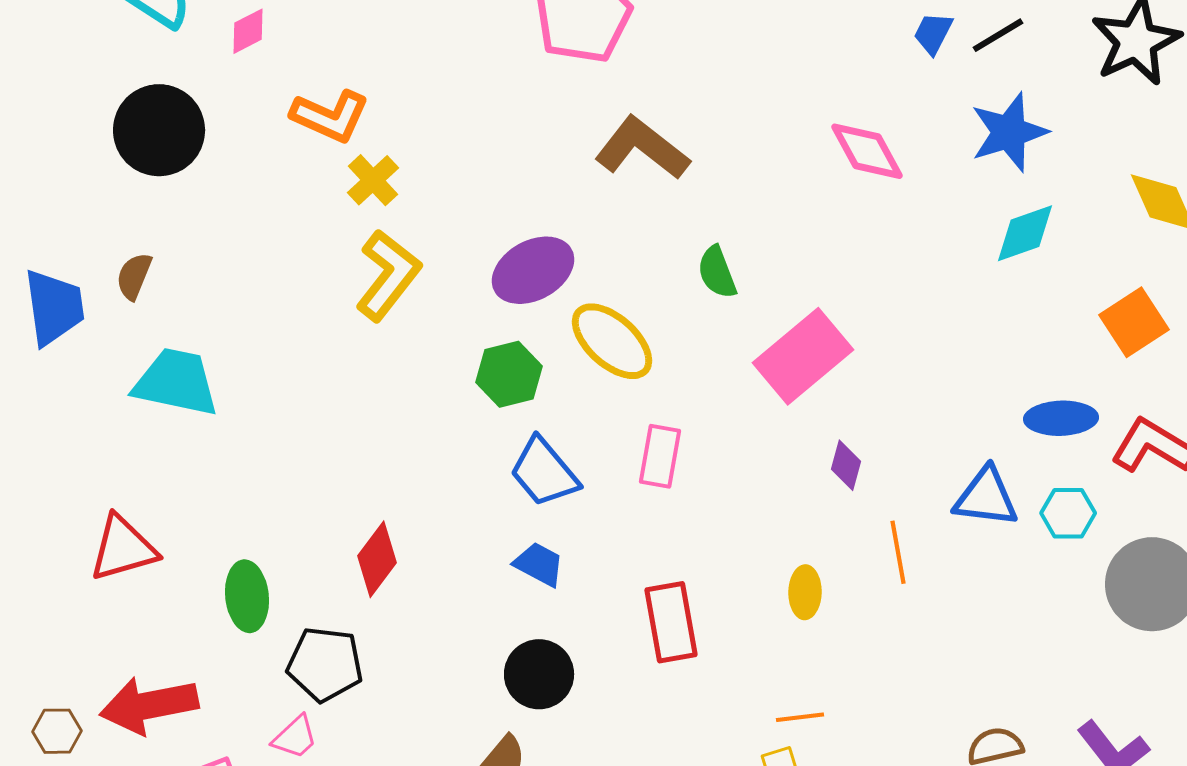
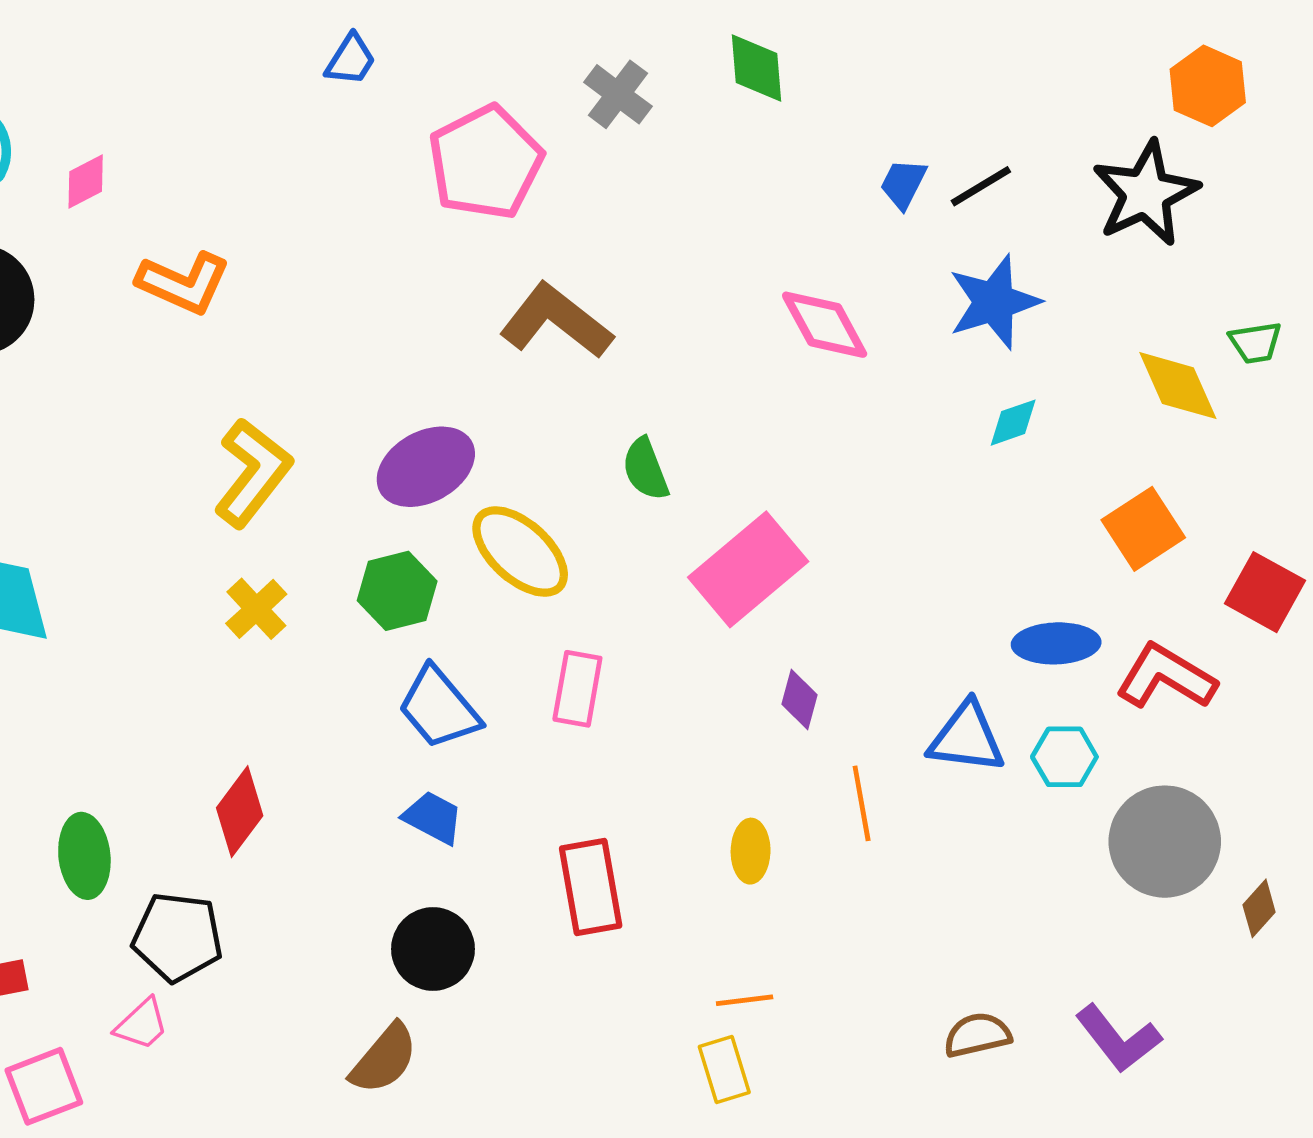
yellow cross: (373, 180) -> (256, 609), moved
cyan diamond: (1025, 233) -> (1013, 423), size x0.7

